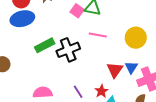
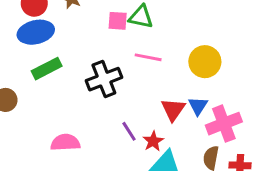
pink square: (77, 11) -> (118, 21), turned -32
green rectangle: (45, 45) -> (47, 69), moved
purple line: (78, 92) -> (129, 131), moved

